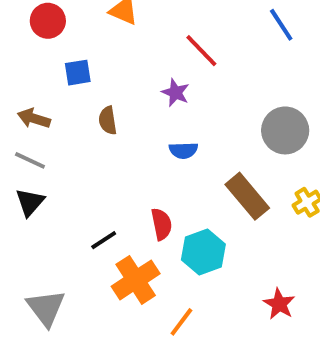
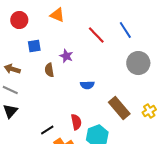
blue line: (281, 25) -> (125, 30), moved
purple star: (175, 93) -> (66, 56), moved
gray circle: (285, 130) -> (138, 63), moved

